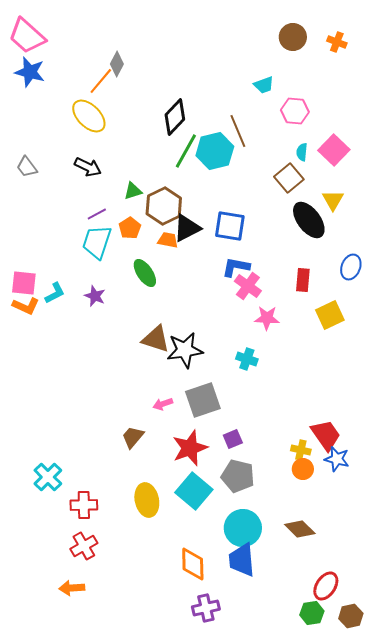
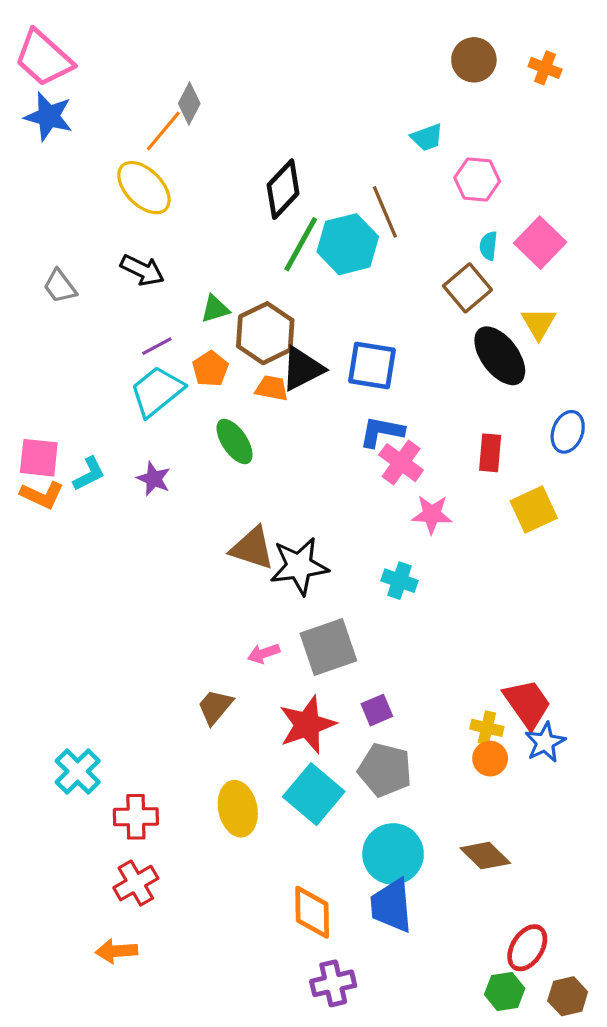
gray trapezoid: (27, 167) -> (60, 286), moved
cyan trapezoid: (97, 242) -> (157, 391), turned 33
blue star: (337, 459) -> (545, 742), turned 30

